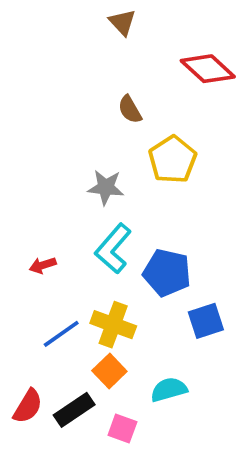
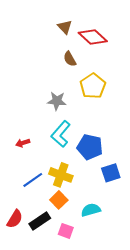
brown triangle: (122, 22) -> (65, 27), moved
red diamond: (208, 69) -> (93, 37), moved

